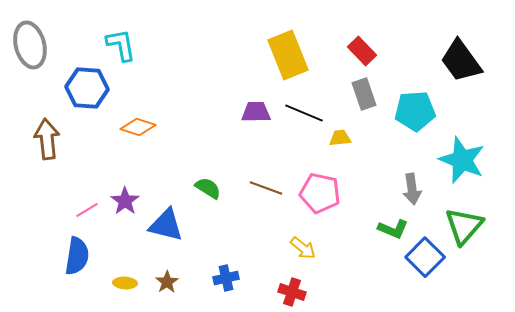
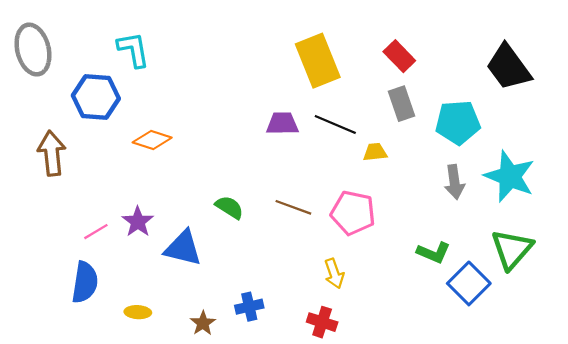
gray arrow: (412, 189) -> (454, 182), moved
yellow arrow: (303, 248) -> (334, 274), turned 32
brown star: (167, 282) -> (203, 323), moved

